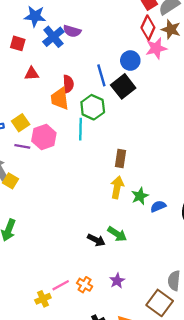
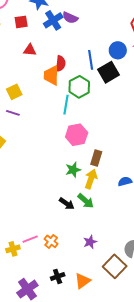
red square: (18, 43) -> (21, 22), turned -32
pink hexagon: (44, 137) -> (77, 135), moved
brown rectangle: (121, 158) -> (96, 158), moved
yellow arrow: (117, 187) -> (91, 179), moved
green star: (140, 196) -> (73, 170), moved
purple star: (117, 281) -> (90, 242), moved

